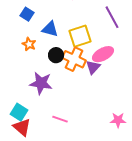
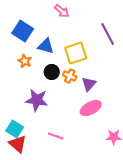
blue square: (27, 14) -> (23, 31), size x1.5
pink ellipse: (103, 54) -> (91, 108), moved
orange cross: (74, 59) -> (70, 76), size x0.6

